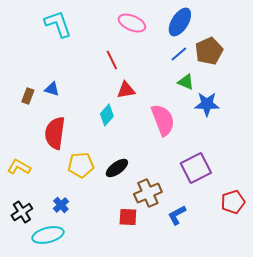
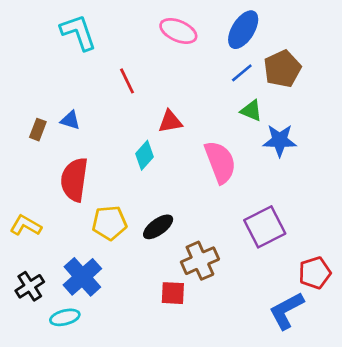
red line: (112, 60) -> (127, 81), moved
blue cross: (61, 205) -> (82, 277), size x1.8
blue L-shape: (177, 215) -> (286, 311), moved, size x1.4
cyan ellipse: (48, 235) -> (65, 317), size x0.7

